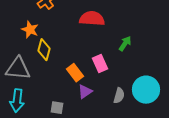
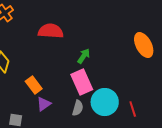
pink rectangle: (100, 64) -> (82, 82), moved, size x1.4

